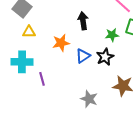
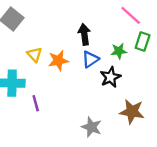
yellow triangle: (29, 32) -> (35, 55), moved, turned 48
blue triangle: (83, 56) -> (90, 59), moved

